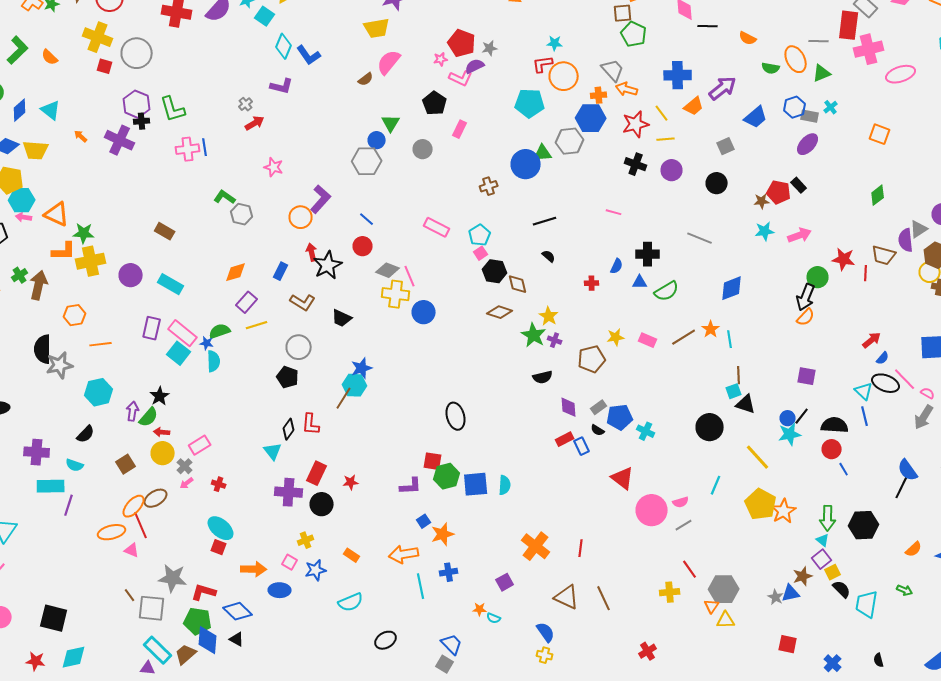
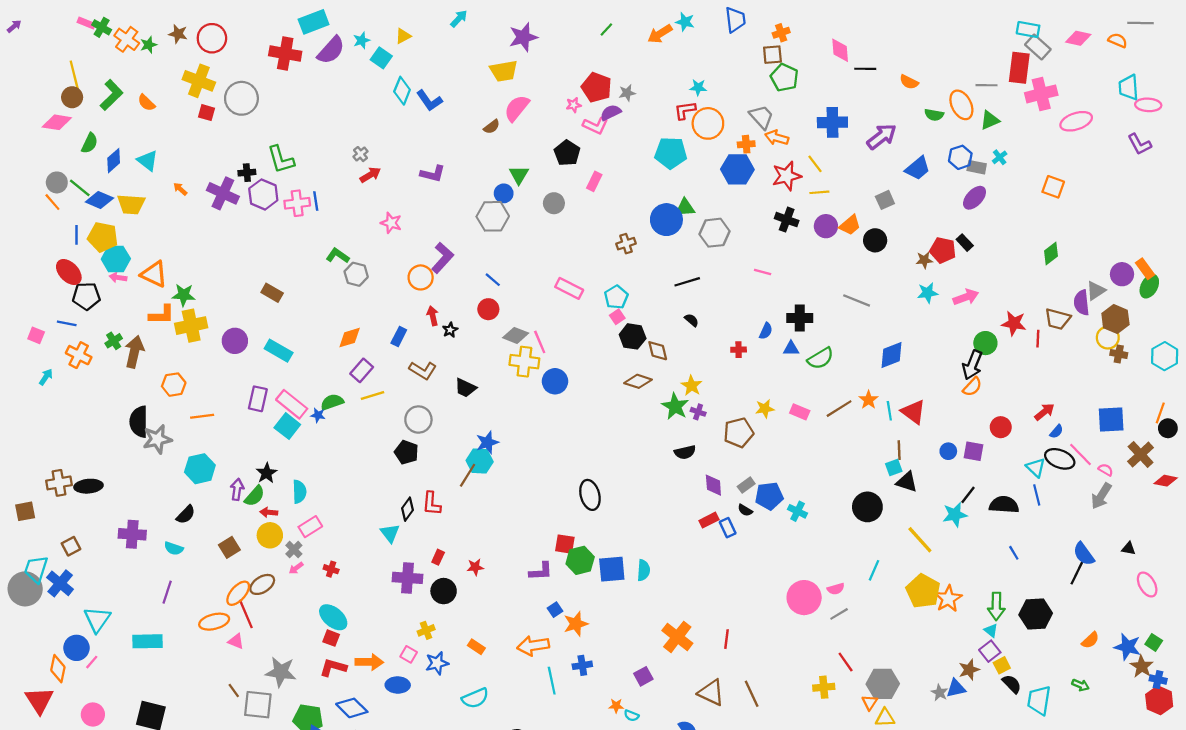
purple L-shape: (282, 86) -> (433, 174), moved
purple hexagon: (137, 104) -> (263, 194), moved
orange trapezoid: (694, 106) -> (850, 225), moved
gray hexagon: (570, 141) -> (714, 233), moved
black star: (328, 265) -> (450, 330), size x0.5
cyan semicircle: (214, 361) -> (299, 492), moved
blue circle: (788, 418) -> (948, 451), moved
red circle: (832, 449) -> (1001, 427), moved
red rectangle: (317, 473) -> (438, 557), size x0.6
red triangle: (623, 478) -> (913, 412), moved
cyan rectangle: (51, 486) -> (147, 641), moved
red L-shape: (204, 592) -> (333, 668), moved

